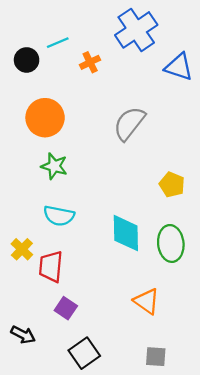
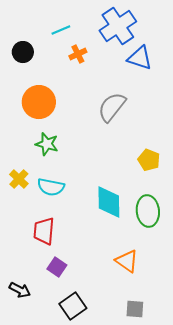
cyan line: (58, 43) -> (61, 30), moved
blue triangle: (179, 67) -> (140, 58), moved
yellow cross: (22, 249) -> (19, 179), moved

